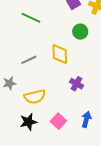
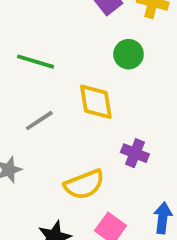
green line: (31, 18) -> (35, 62), moved
yellow semicircle: (35, 97) -> (84, 184), moved

